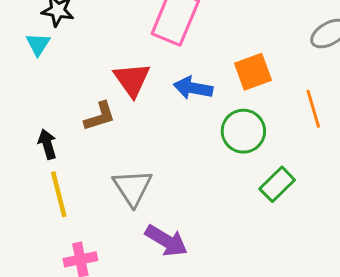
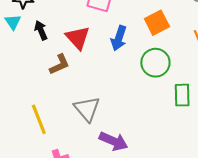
blue arrow: (193, 88) -> (119, 38), turned -75
black arrow: (47, 144) -> (41, 30), moved
green rectangle: (277, 184) -> (182, 95), turned -40

